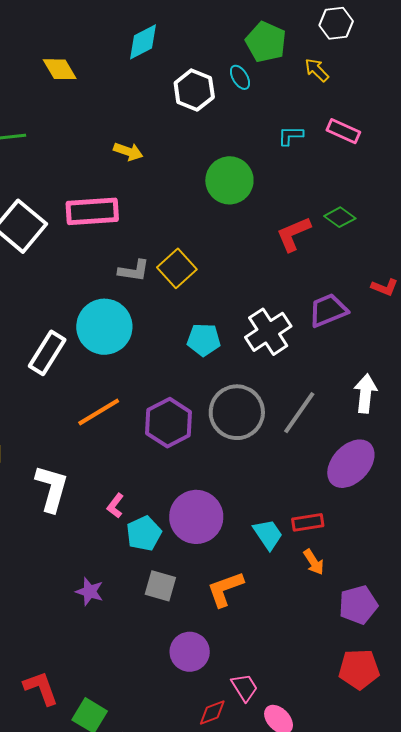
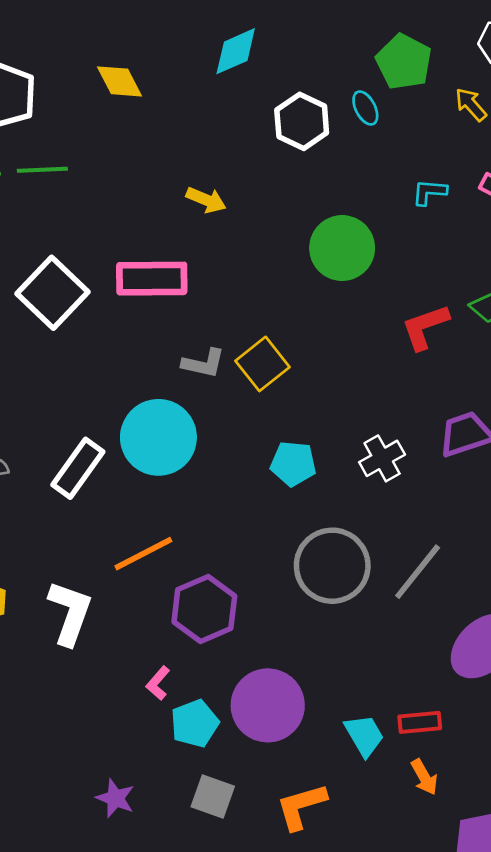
white cross: (268, 332) -> (382, 458), size x0.7
purple hexagon: (169, 423) -> (204, 609), moved
white L-shape: (52, 488) -> (70, 613), moved

